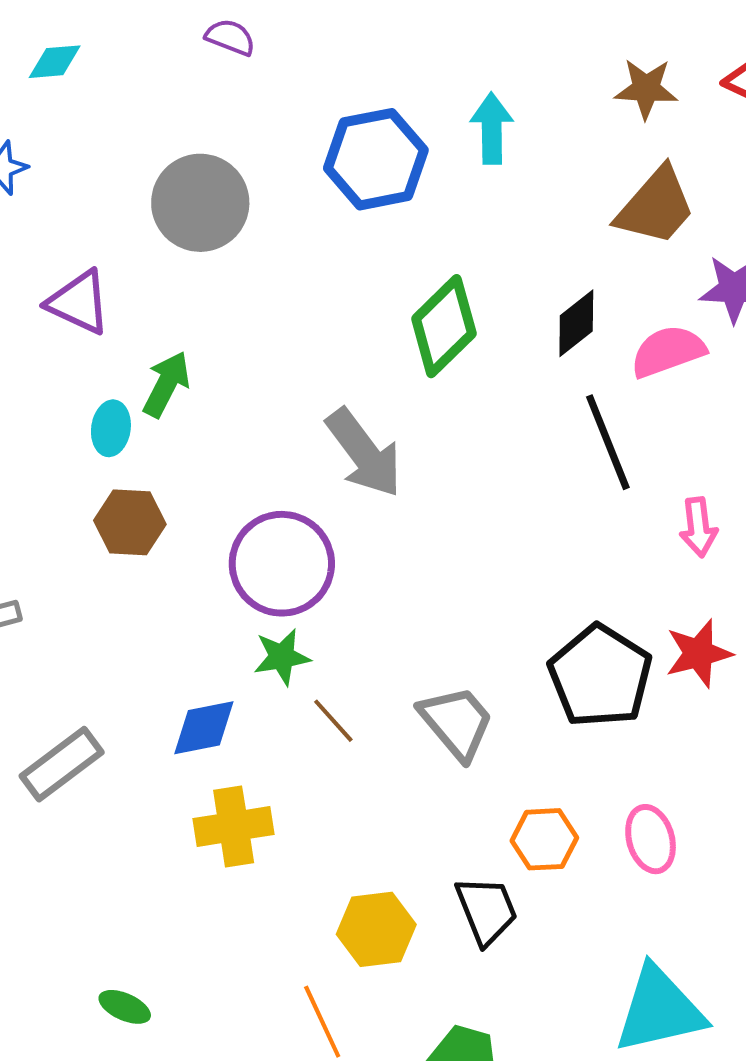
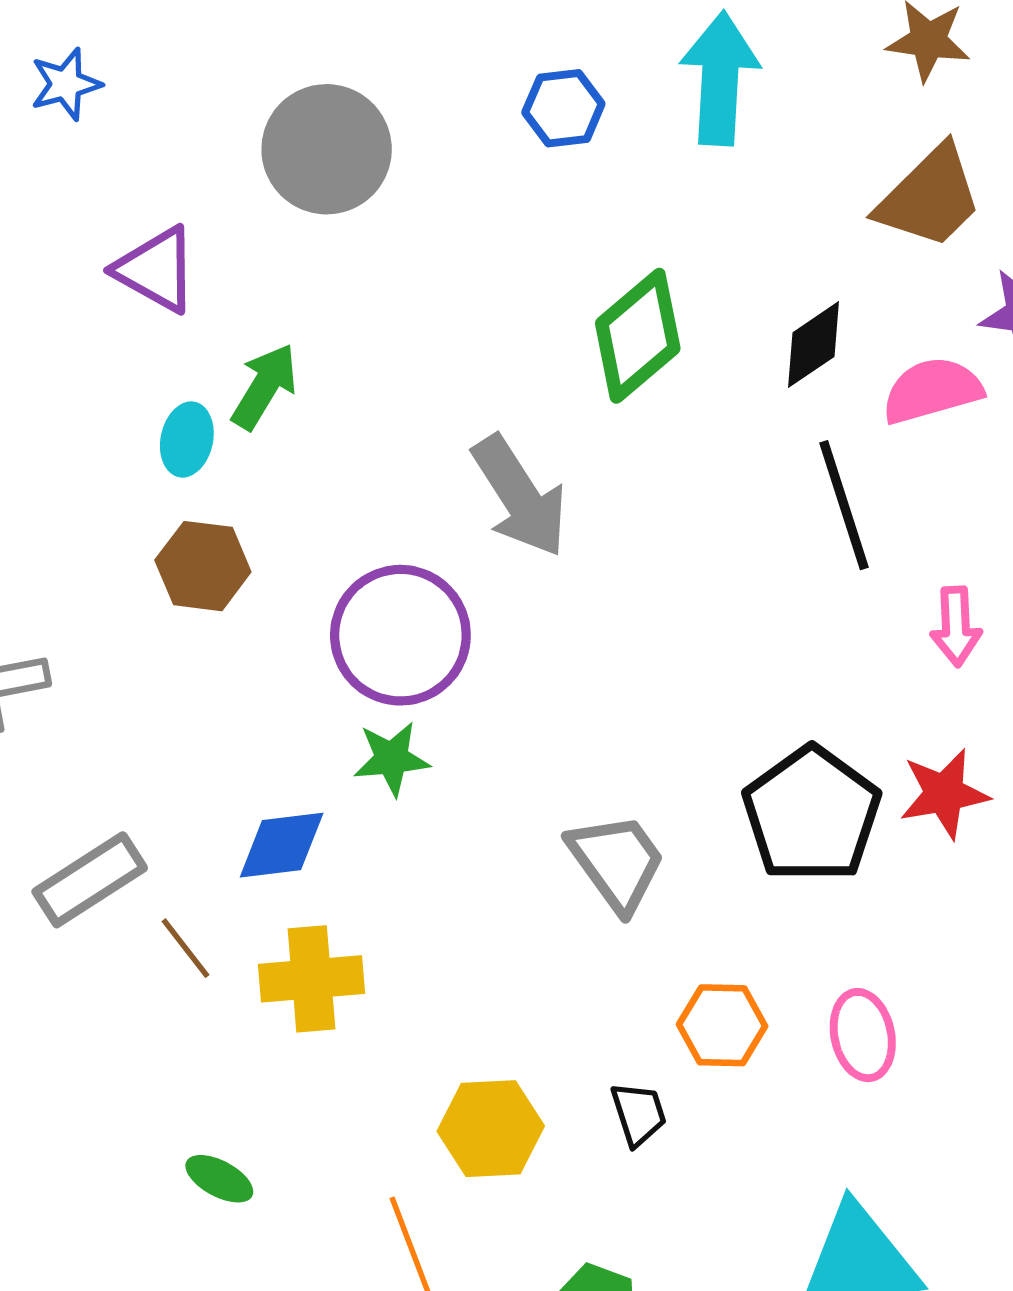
cyan arrow: (492, 128) -> (720, 78), size x1.4
blue hexagon: (376, 159) -> (563, 108), size x0.6
brown line: (333, 721) -> (186, 948), moved
black trapezoid: (486, 910) -> (639, 1114), size x0.7
green ellipse: (125, 1007) -> (219, 1179), moved

